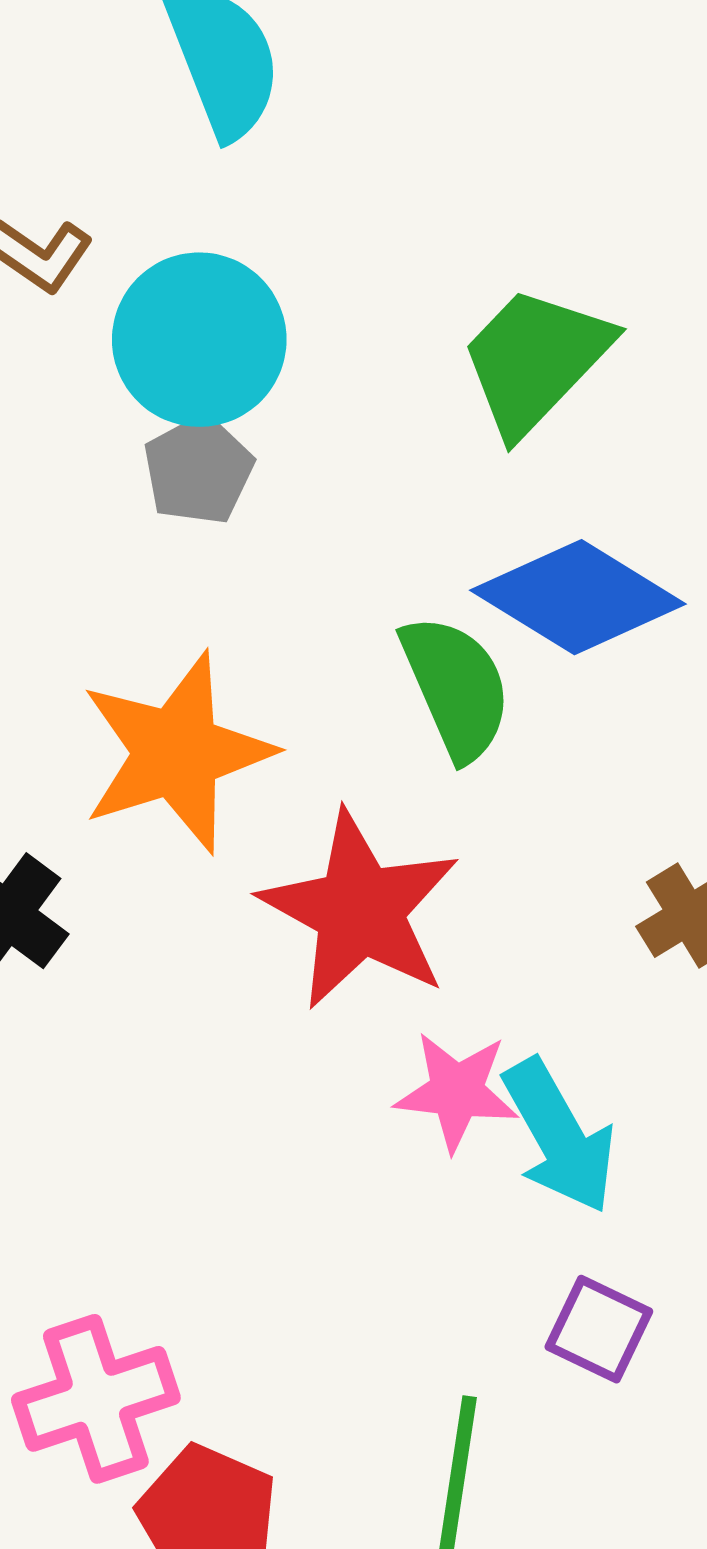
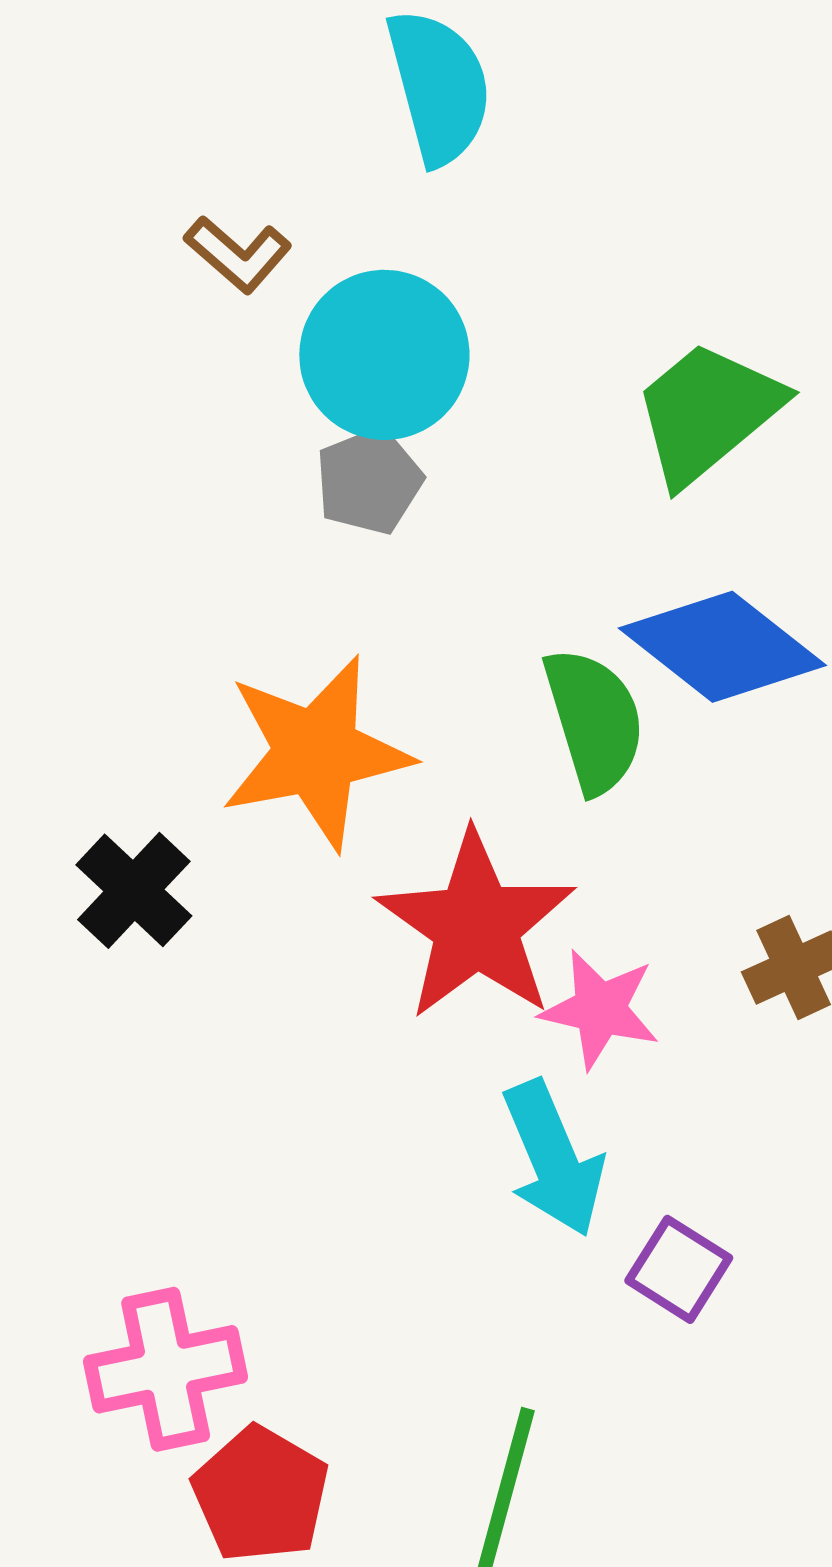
pink star: (457, 1091) -> (600, 1009), moved
cyan arrow: (559, 1136) -> (553, 1159), moved
purple square: (599, 1329) -> (679, 1269), moved

